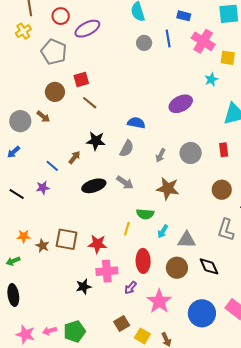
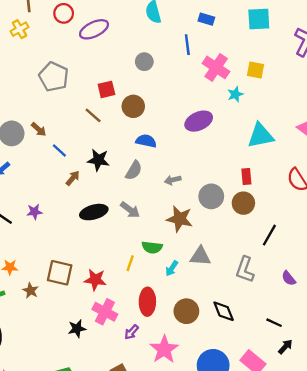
pink cross: (203, 41) -> (216, 67), moved
gray circle: (144, 43) -> (144, 62), moved
gray pentagon: (54, 52) -> (54, 77), moved
red square: (81, 80) -> (106, 89), moved
brown circle: (55, 92) -> (133, 106), moved
gray circle: (191, 153) -> (211, 196), moved
gray arrow: (161, 155) -> (173, 180), turned 48
blue line: (52, 166) -> (59, 150), moved
brown circle: (222, 190) -> (243, 203), moved
gray triangle: (187, 240) -> (200, 256), moved
brown star: (42, 246) -> (31, 291), moved
pink cross: (107, 271) -> (105, 312), turned 30

